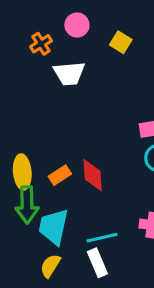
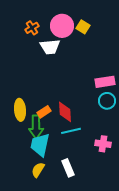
pink circle: (77, 25) -> (62, 26), moved, size x1.5
green arrow: (27, 205) -> (36, 127), moved
cyan line: (102, 238) -> (71, 131), moved

